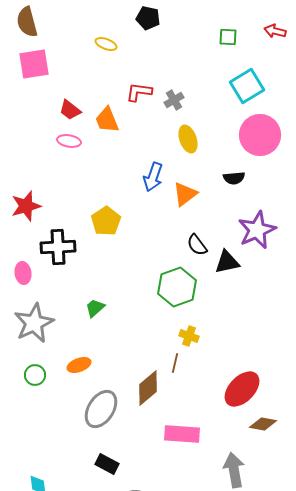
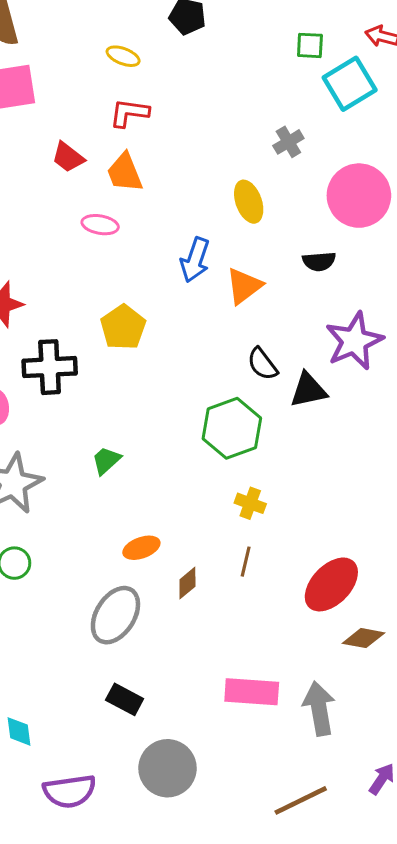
cyan square: (247, 86) -> (350, 84), moved
red L-shape: (139, 92) -> (129, 113), moved
gray cross: (174, 100) -> (288, 142), moved
pink ellipse: (69, 141) -> (100, 225), moved
brown line: (175, 363) -> (246, 562), moved
orange ellipse: (79, 365) -> (141, 548), moved
brown diamond: (148, 388) -> (187, 583), size x0.6
pink rectangle: (182, 434) -> (252, 692), moved

